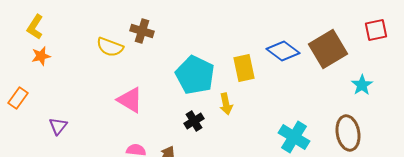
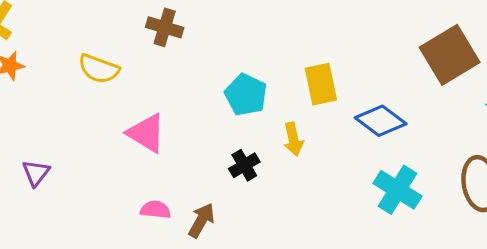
yellow semicircle: (110, 47) -> (99, 69), moved
blue diamond: (283, 51) -> (381, 121), moved
cyan pentagon: (195, 75) -> (246, 95), size x0.7

